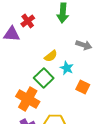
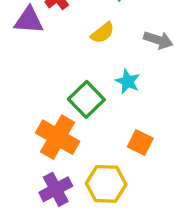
yellow semicircle: (51, 56) -> (103, 33), moved
orange square: (83, 87) -> (140, 143), moved

